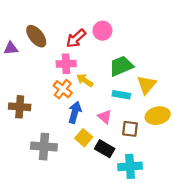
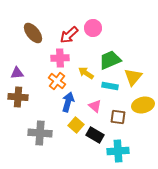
purple triangle: (11, 48) -> (17, 73), moved
yellow arrow: (85, 80) -> (86, 73), moved

